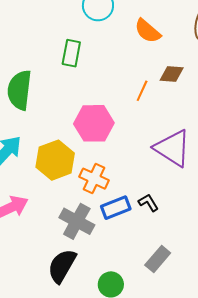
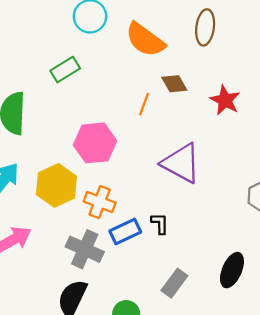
orange semicircle: (148, 31) -> (145, 40), size x1.4
green rectangle: (71, 53) -> (65, 70), turned 52
brown diamond: (172, 74) -> (174, 84), turned 60
black L-shape: (148, 203) -> (160, 223), turned 35

